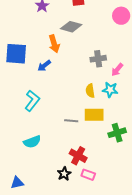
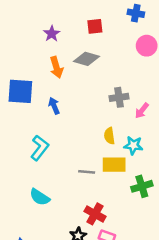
orange arrow: (54, 44) -> (56, 67), moved
blue arrow: (44, 66) -> (54, 106), turned 104
cyan star: (110, 90) -> (133, 145), moved
cyan semicircle: (32, 142) -> (40, 197), turned 54

